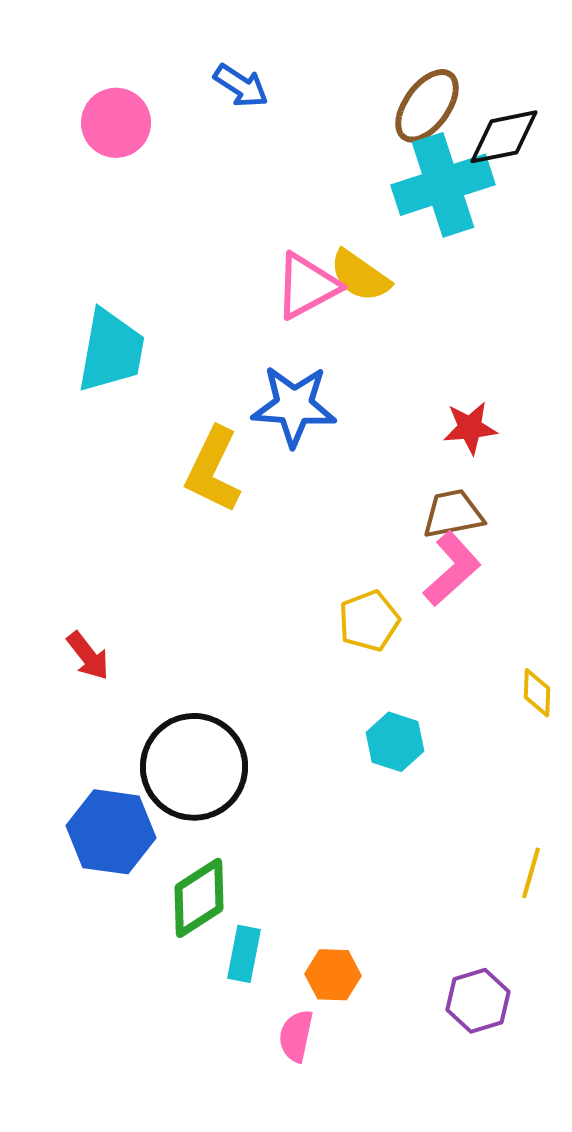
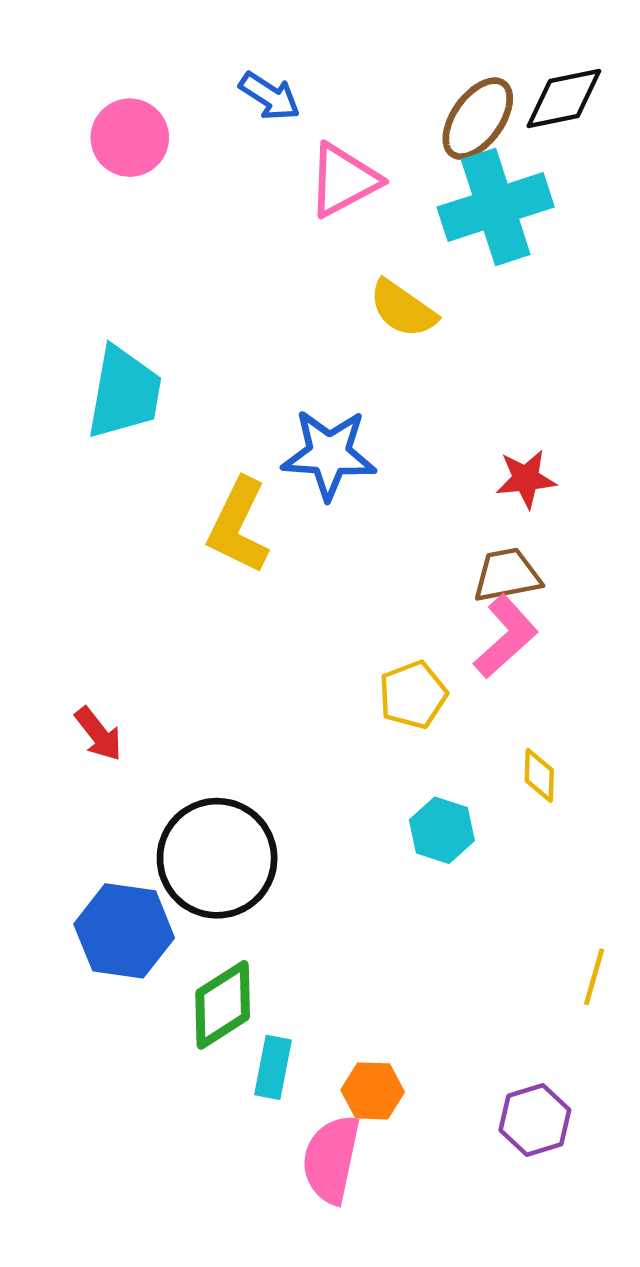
black diamond: (504, 137) -> (564, 98), moved
pink triangle: (307, 286) -> (343, 180), moved
yellow diamond: (537, 693) -> (539, 775), moved
pink semicircle: (296, 1036) -> (331, 1159), size x1.5

